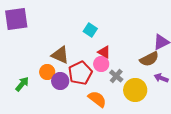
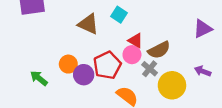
brown triangle: (60, 55) -> (88, 24), moved
brown semicircle: (149, 59) -> (159, 50), moved
green arrow: (22, 84) -> (39, 78), turned -91

